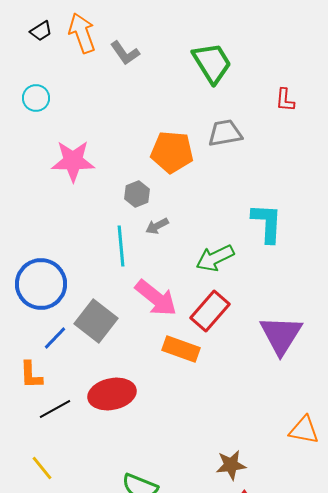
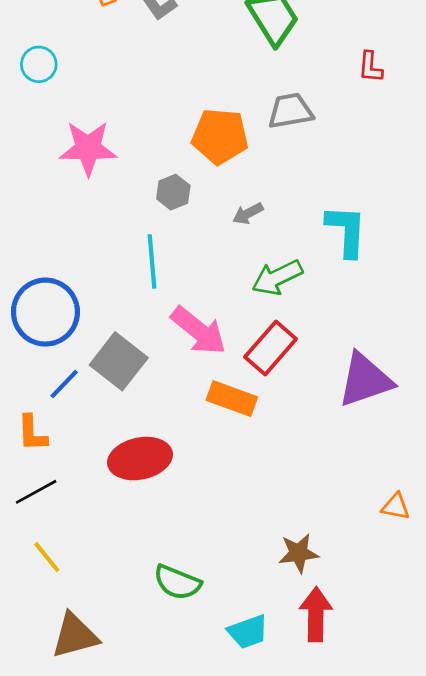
gray arrow: (157, 226) -> (248, 213), moved
purple triangle: (281, 335) -> (365, 380), turned 39
black line: (55, 409) -> (36, 492), moved
orange triangle: (304, 430) -> (396, 506), size x0.7

